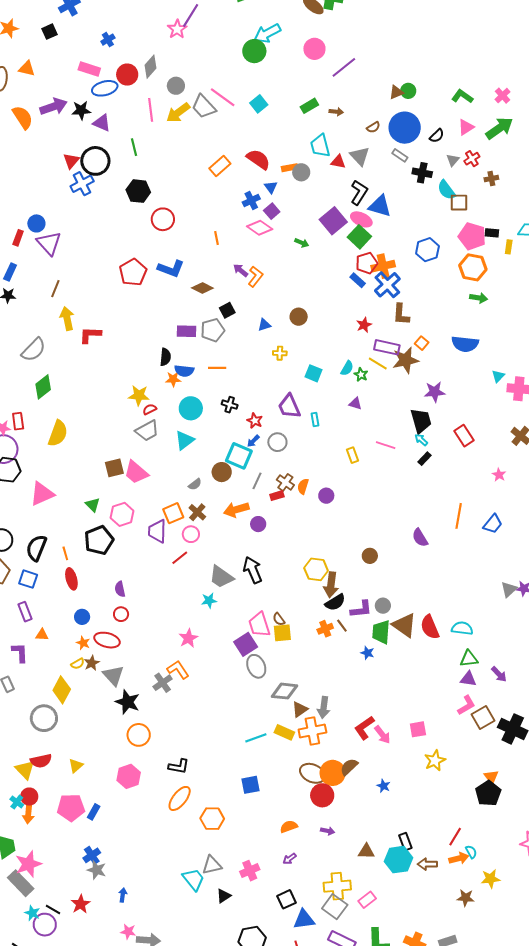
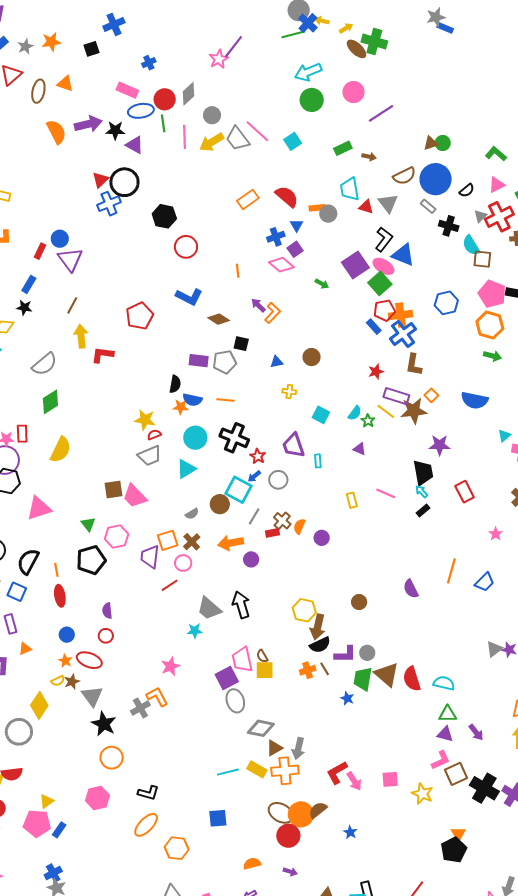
green circle: (254, 51) -> (312, 100), moved
brown semicircle: (373, 127) -> (404, 176), size x1.6
green line: (134, 147) -> (163, 123), moved
red cross: (472, 159) -> (499, 217), size x1.8
red pentagon: (133, 272) -> (140, 316), moved
black square: (227, 310) -> (241, 344), turned 35
black cross: (230, 405) -> (234, 438), size x1.8
orange triangle: (42, 635) -> (25, 649), turned -32
yellow star: (435, 761) -> (422, 794), moved, turned -30
yellow triangle: (76, 766) -> (47, 801), moved

